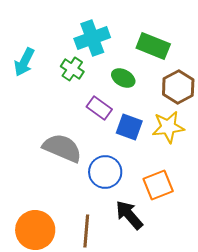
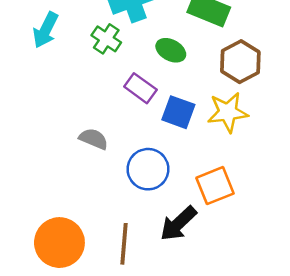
gray semicircle: (62, 148) -> (94, 139), size x0.6
black arrow: (129, 215) -> (178, 224), turned -92

